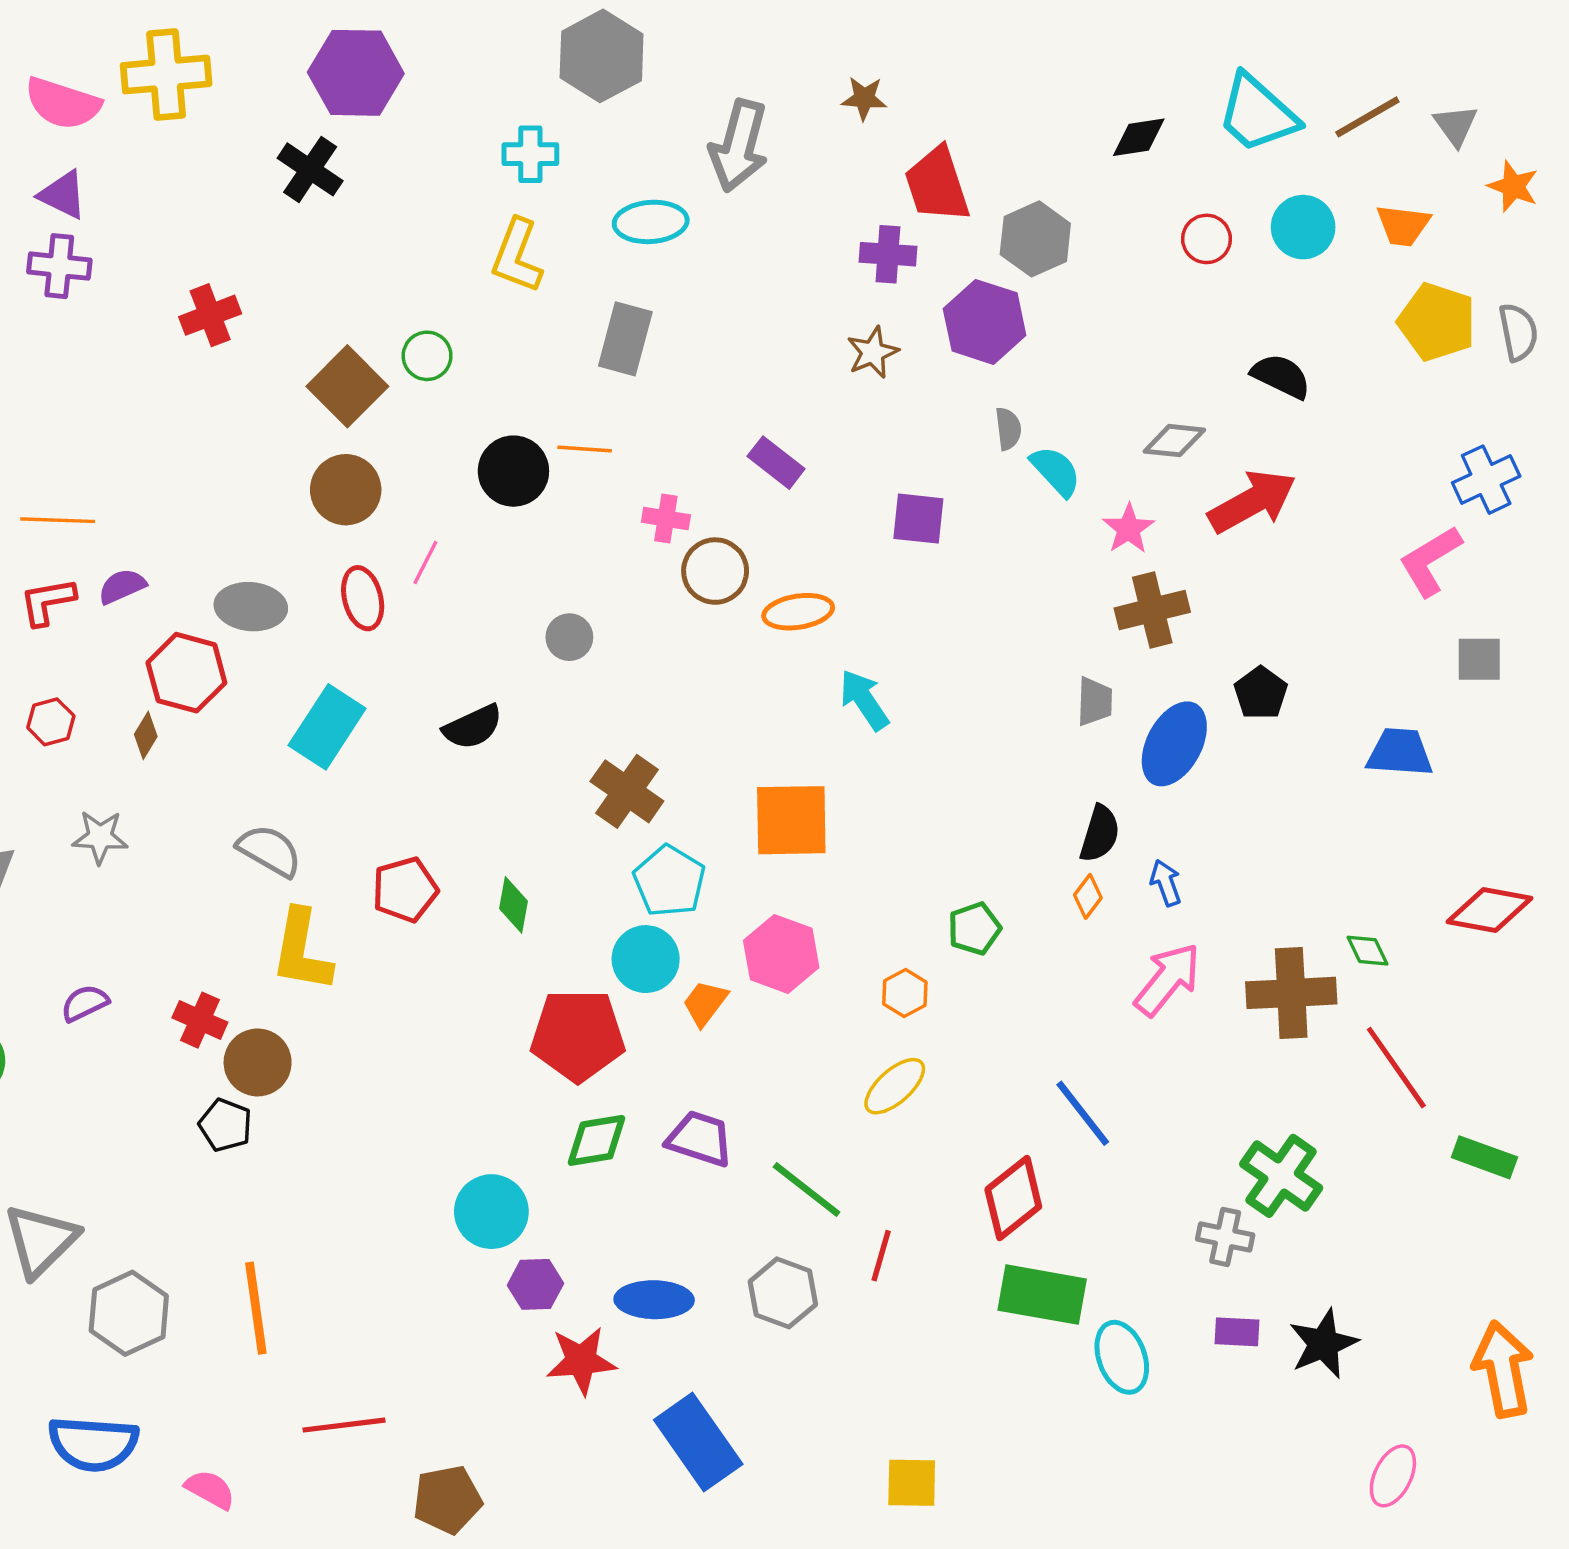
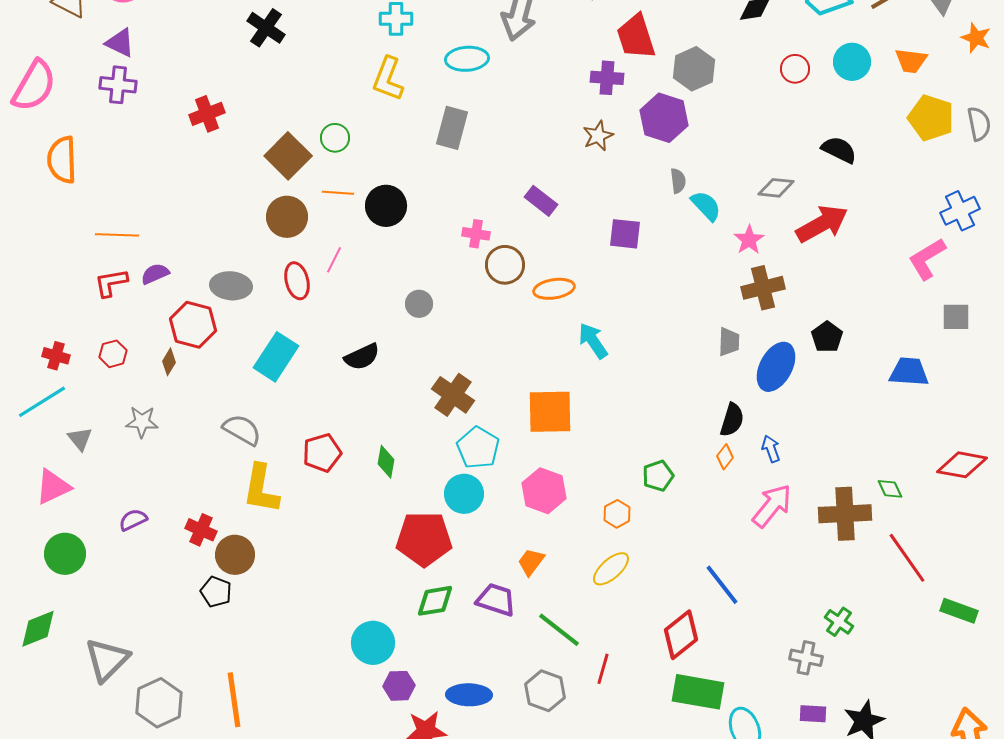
orange line: (585, 449) -> (338, 193), moved
orange trapezoid: (705, 1003) -> (531, 562), moved
green cross: (1281, 1176) -> (839, 622), size x0.6

